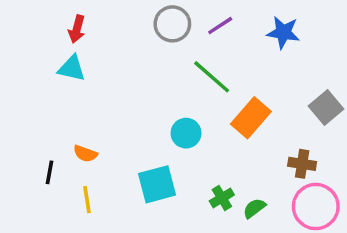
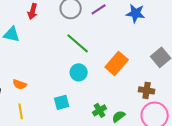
red arrow: (77, 29) -> (33, 11), moved
green line: (212, 77) -> (78, 43), moved
cyan square: (157, 184) -> (62, 102), size x0.7

